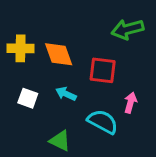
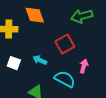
orange diamond: (59, 54) -> (35, 15), moved
red square: (103, 70) -> (65, 44), turned -36

